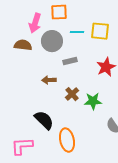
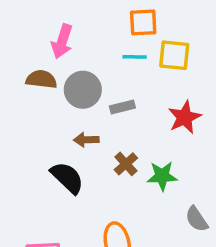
orange square: (59, 12) -> (143, 22), moved
gray circle: (52, 41) -> (83, 90), moved
black semicircle: (44, 120) -> (67, 178), moved

